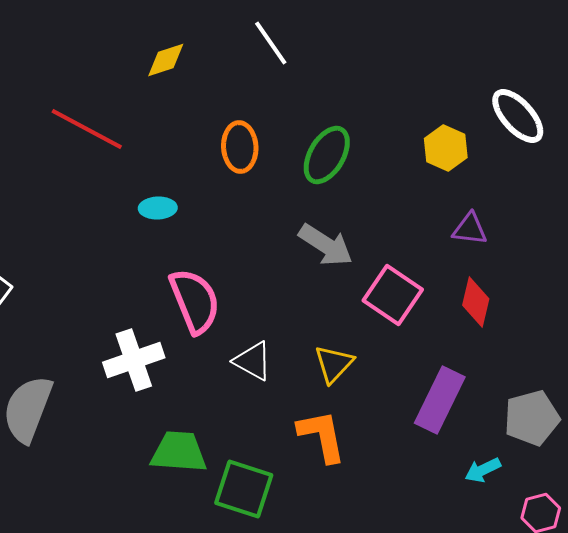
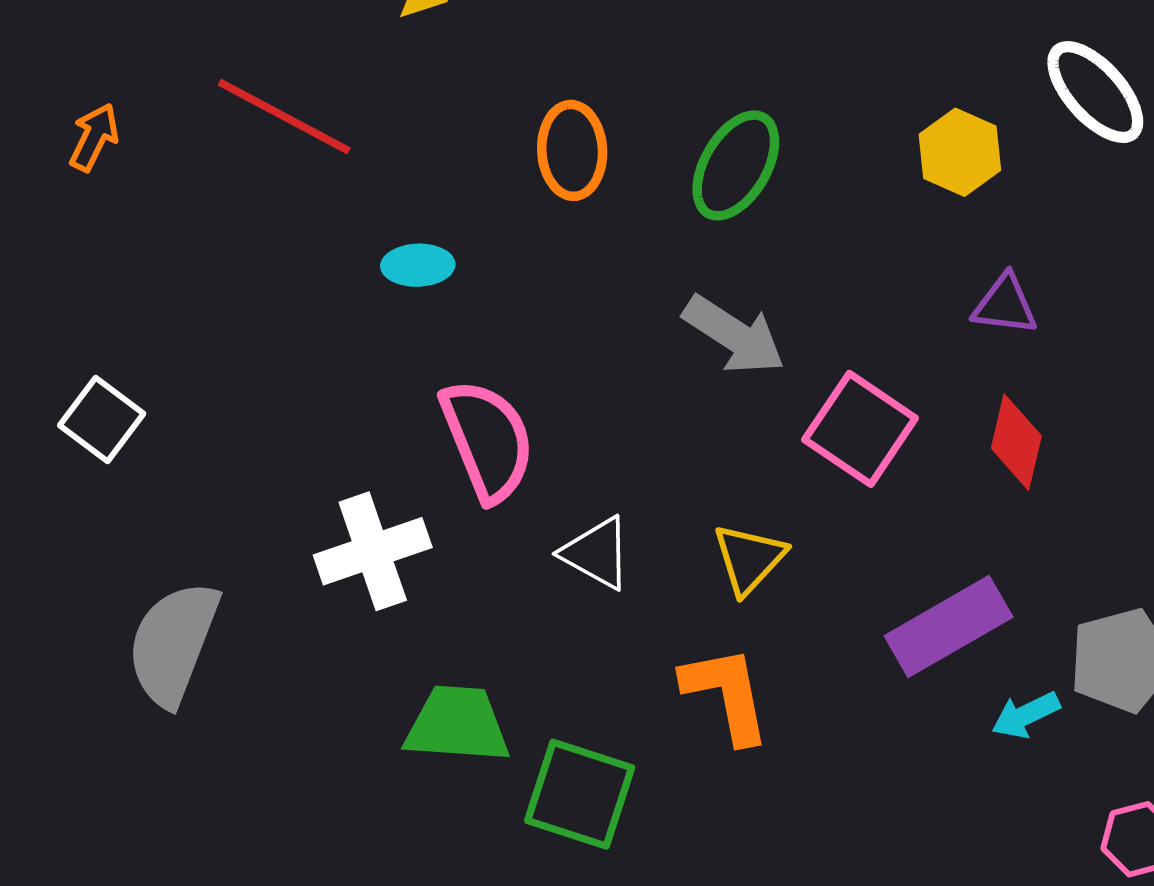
purple rectangle: (440, 400) -> (949, 627), turned 34
cyan arrow: (483, 470) -> (1026, 715), moved

